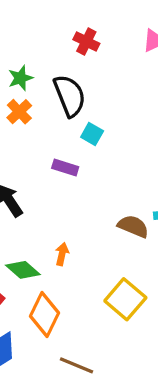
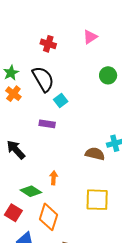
cyan square: (92, 134) -> (61, 101), turned 32
yellow square: (125, 299) -> (97, 200), turned -30

